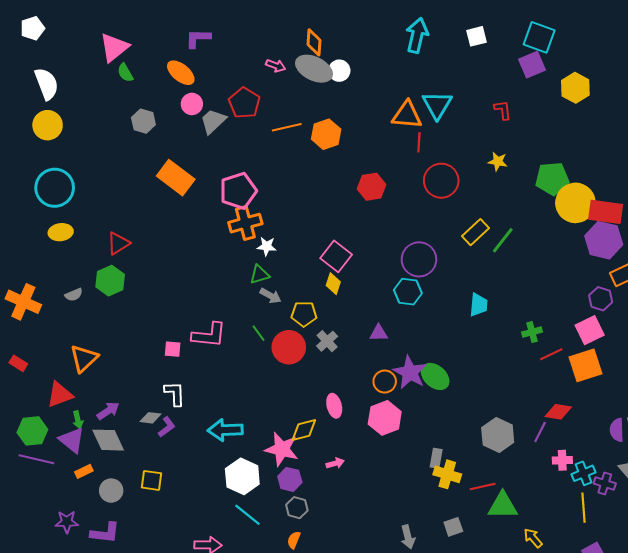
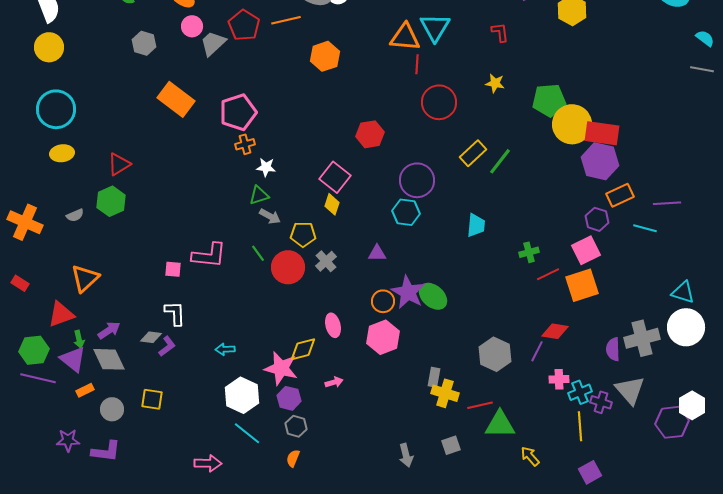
orange line: (287, 127) -> (286, 20), moved
red hexagon: (372, 187) -> (370, 134), moved
orange cross: (245, 223) -> (245, 144), size x0.6
cyan arrow: (225, 430) -> (225, 349), size x0.6

